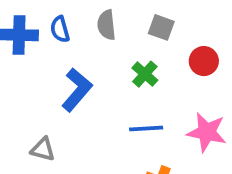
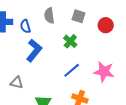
blue semicircle: (60, 29) -> (25, 26), moved
red circle: (204, 61) -> (106, 25), moved
blue line: (146, 128) -> (72, 70), turned -36

